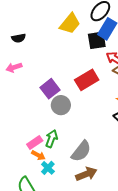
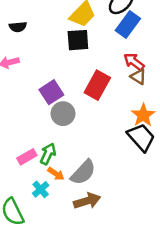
black square: (97, 40) -> (78, 40), moved
red rectangle: (87, 80) -> (97, 85), turned -35
orange arrow: (38, 155) -> (56, 174), moved

